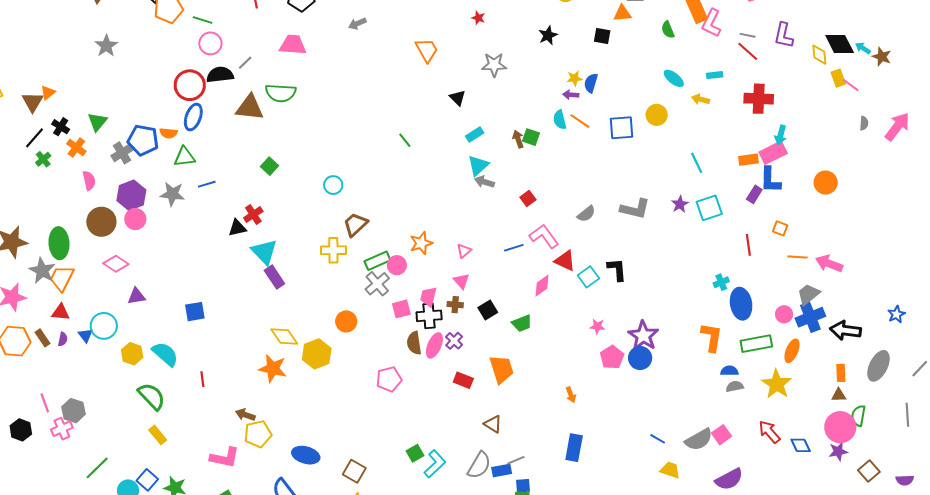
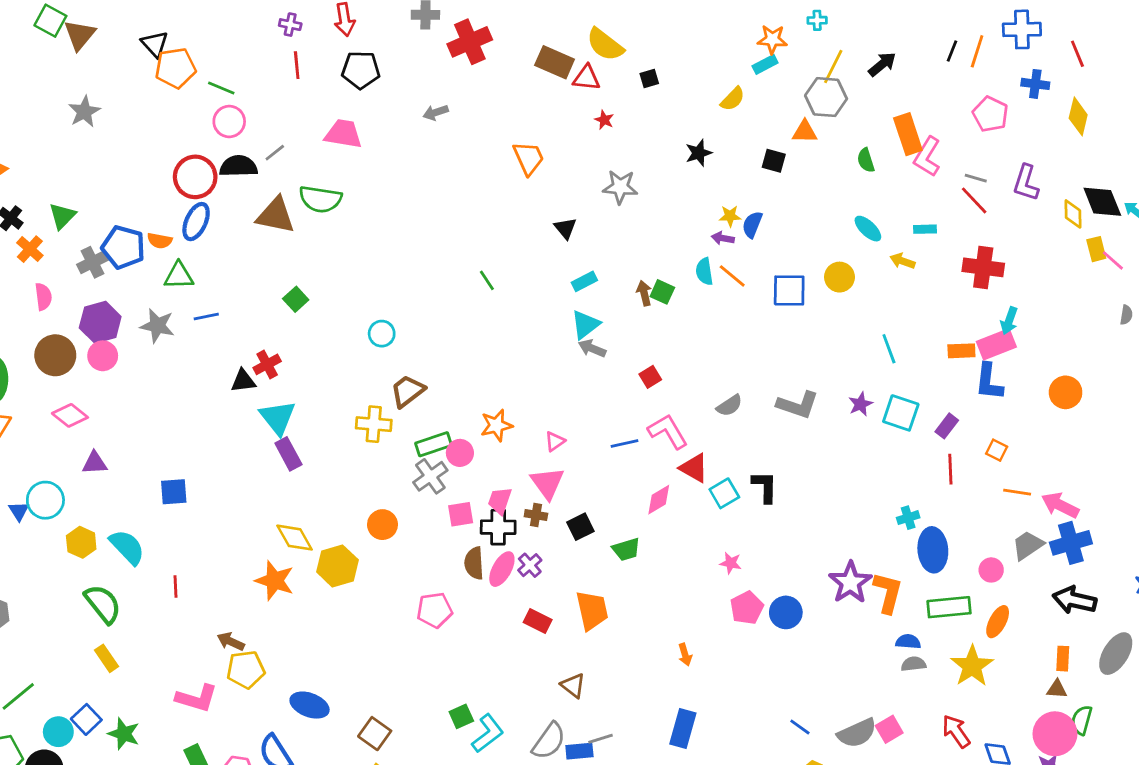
purple rectangle: (754, 194) -> (947, 426), moved
cyan square: (709, 208) -> (901, 413), turned 32
pink triangle: (461, 281) -> (547, 483), size x1.5
blue cross: (810, 317) -> (1071, 543), moved
purple star: (643, 336) -> (850, 582), moved

